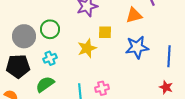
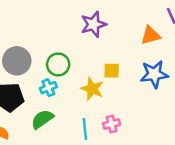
green circle: (50, 29) -> (58, 64), moved
yellow square: (105, 32) -> (112, 71), moved
yellow star: (87, 48) -> (92, 89), moved, turned -30

